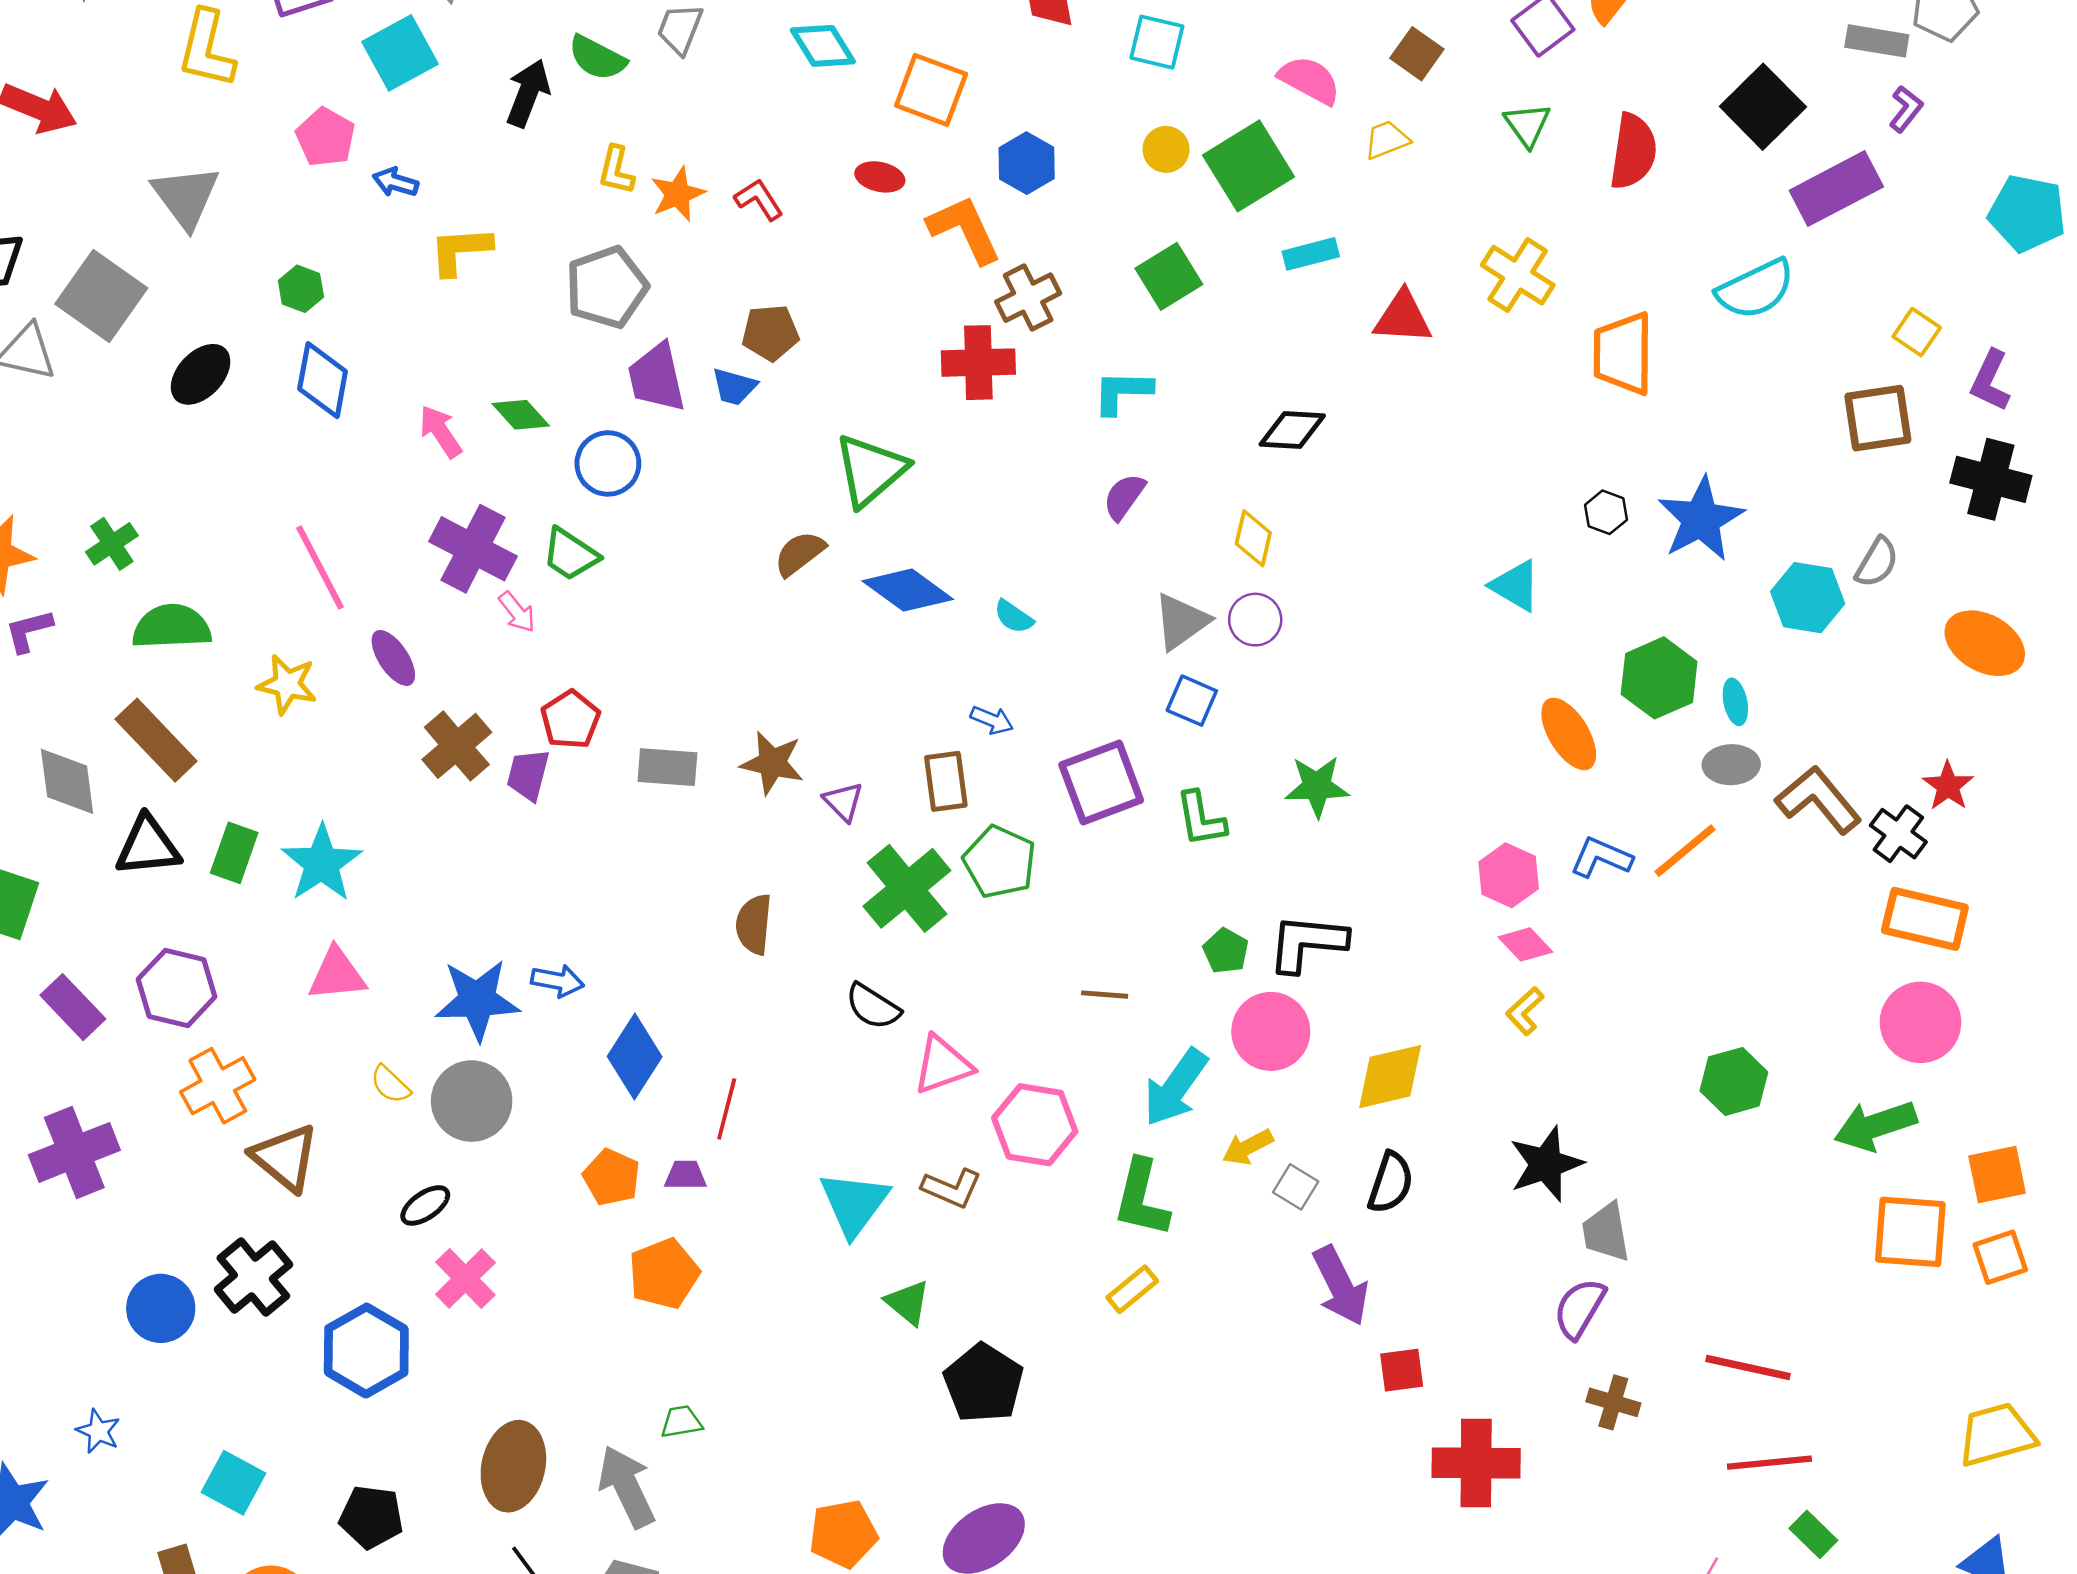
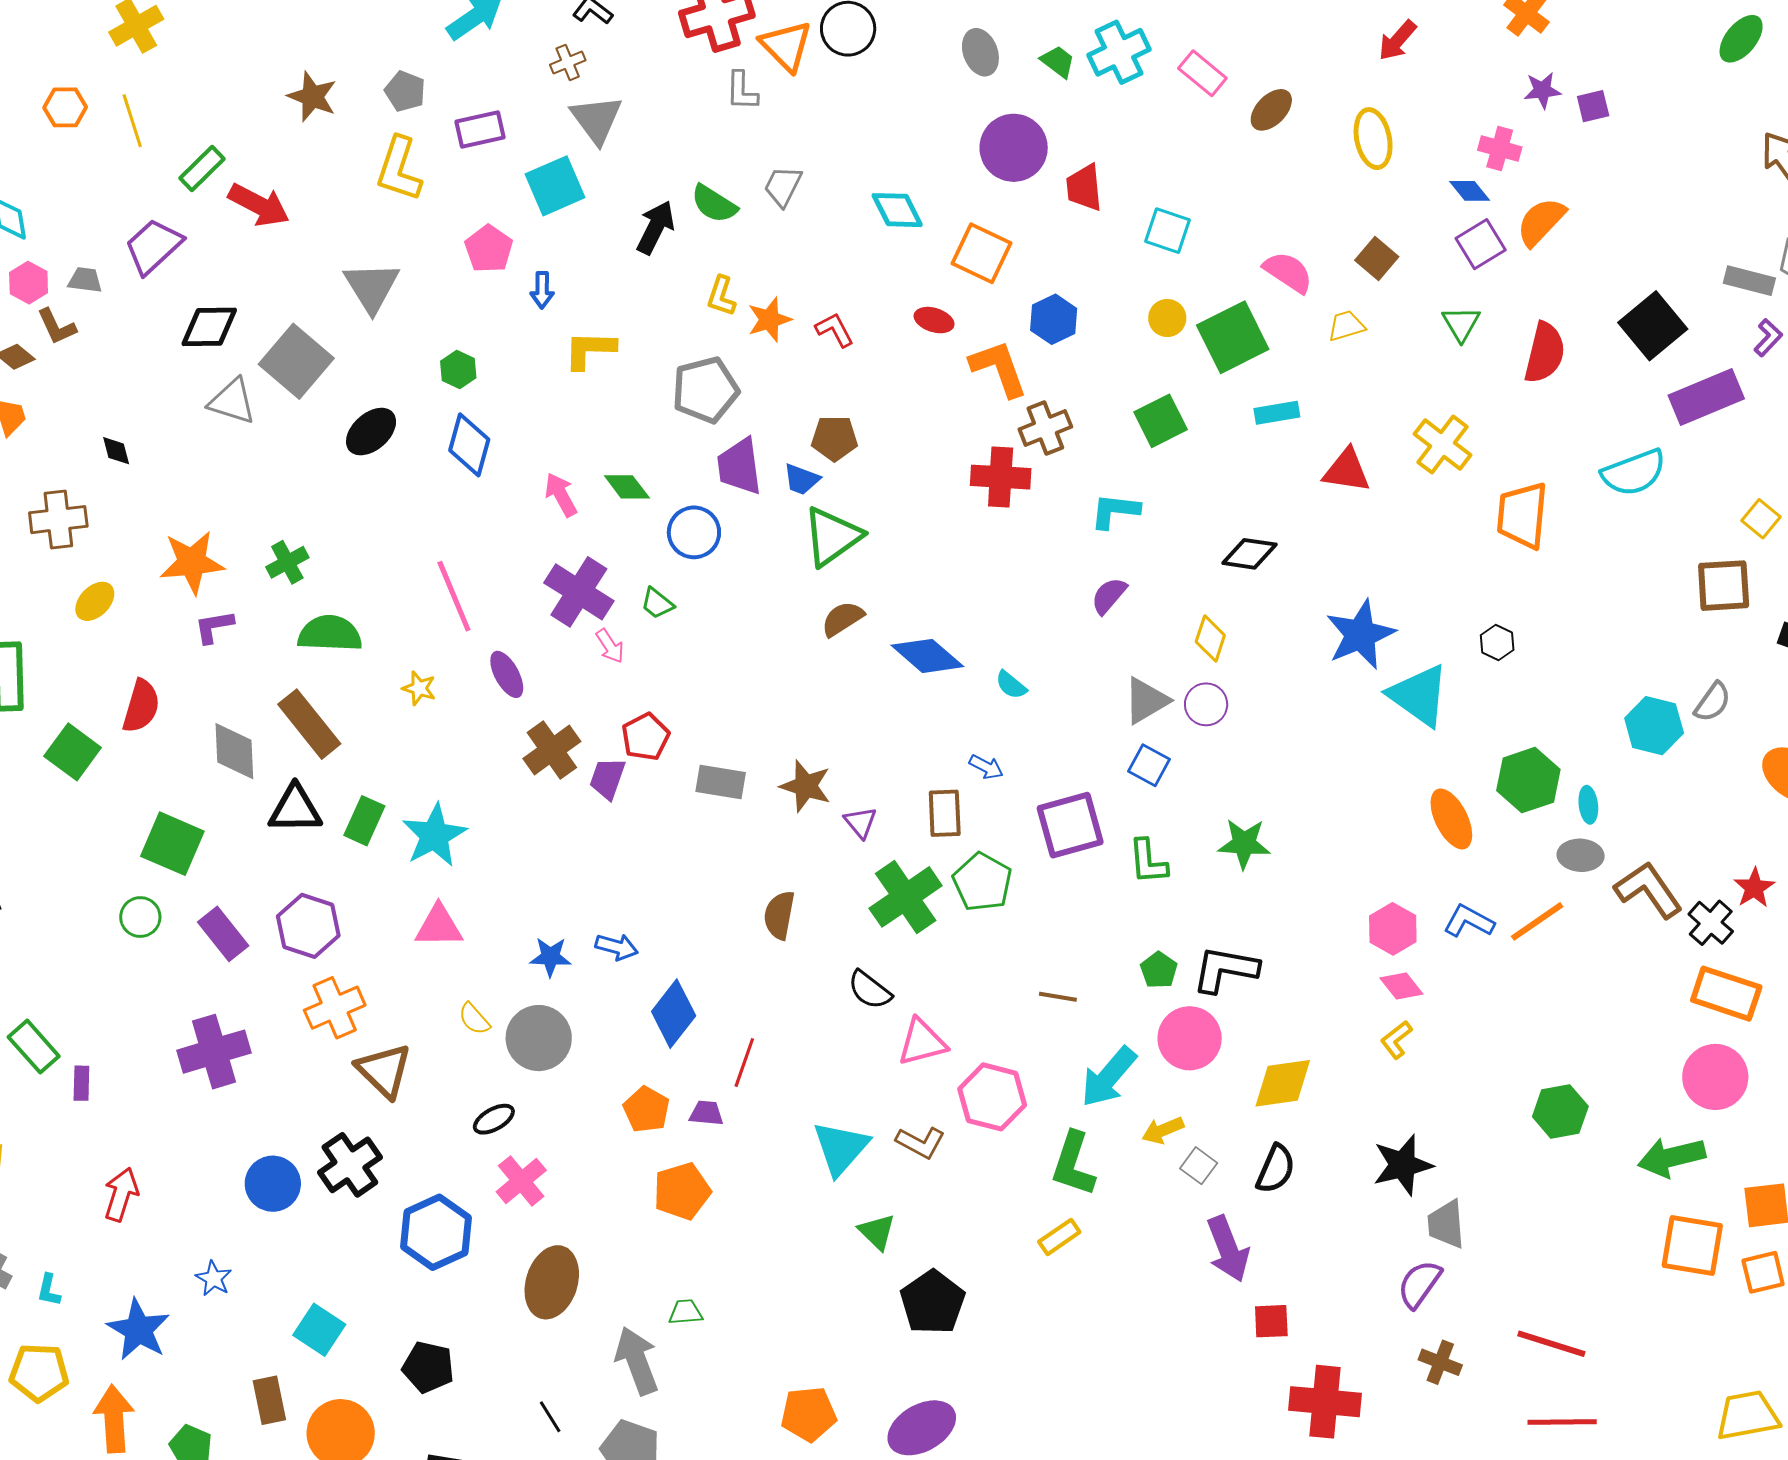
blue arrow: (395, 182) -> (542, 290), turned -111
green triangle: (870, 470) -> (832, 536), moved
blue star: (1701, 519) -> (1360, 635), moved
green trapezoid: (570, 554) -> (657, 603), size x0.7
cyan triangle: (1516, 586) -> (1419, 695), size x1.5
yellow star: (287, 684) -> (419, 688), size x0.7
blue star: (477, 1000) -> (550, 957), size x0.6
brown ellipse: (513, 1466) -> (552, 1282), moved

